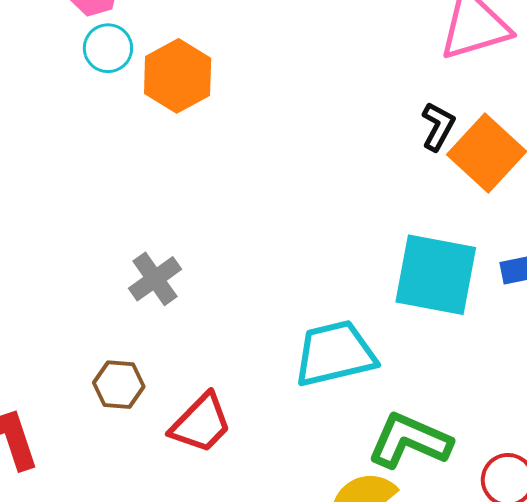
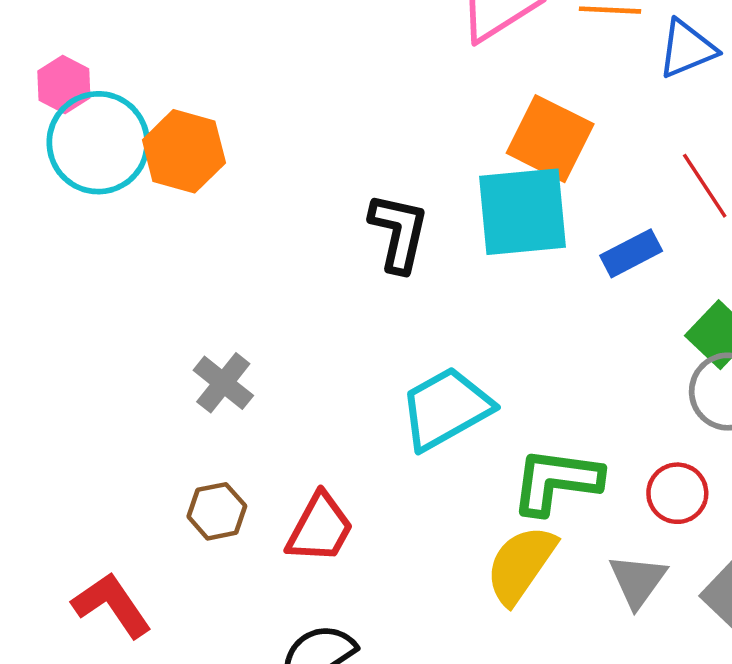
cyan circle: (108, 48) -> (98, 143), size x1.8
black L-shape: (438, 126) -> (399, 232), moved, size x1.5
cyan square: (436, 275) -> (522, 212), moved

